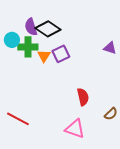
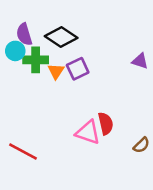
purple semicircle: (31, 27) -> (24, 34), moved
pink triangle: (75, 129) -> (88, 132), moved

